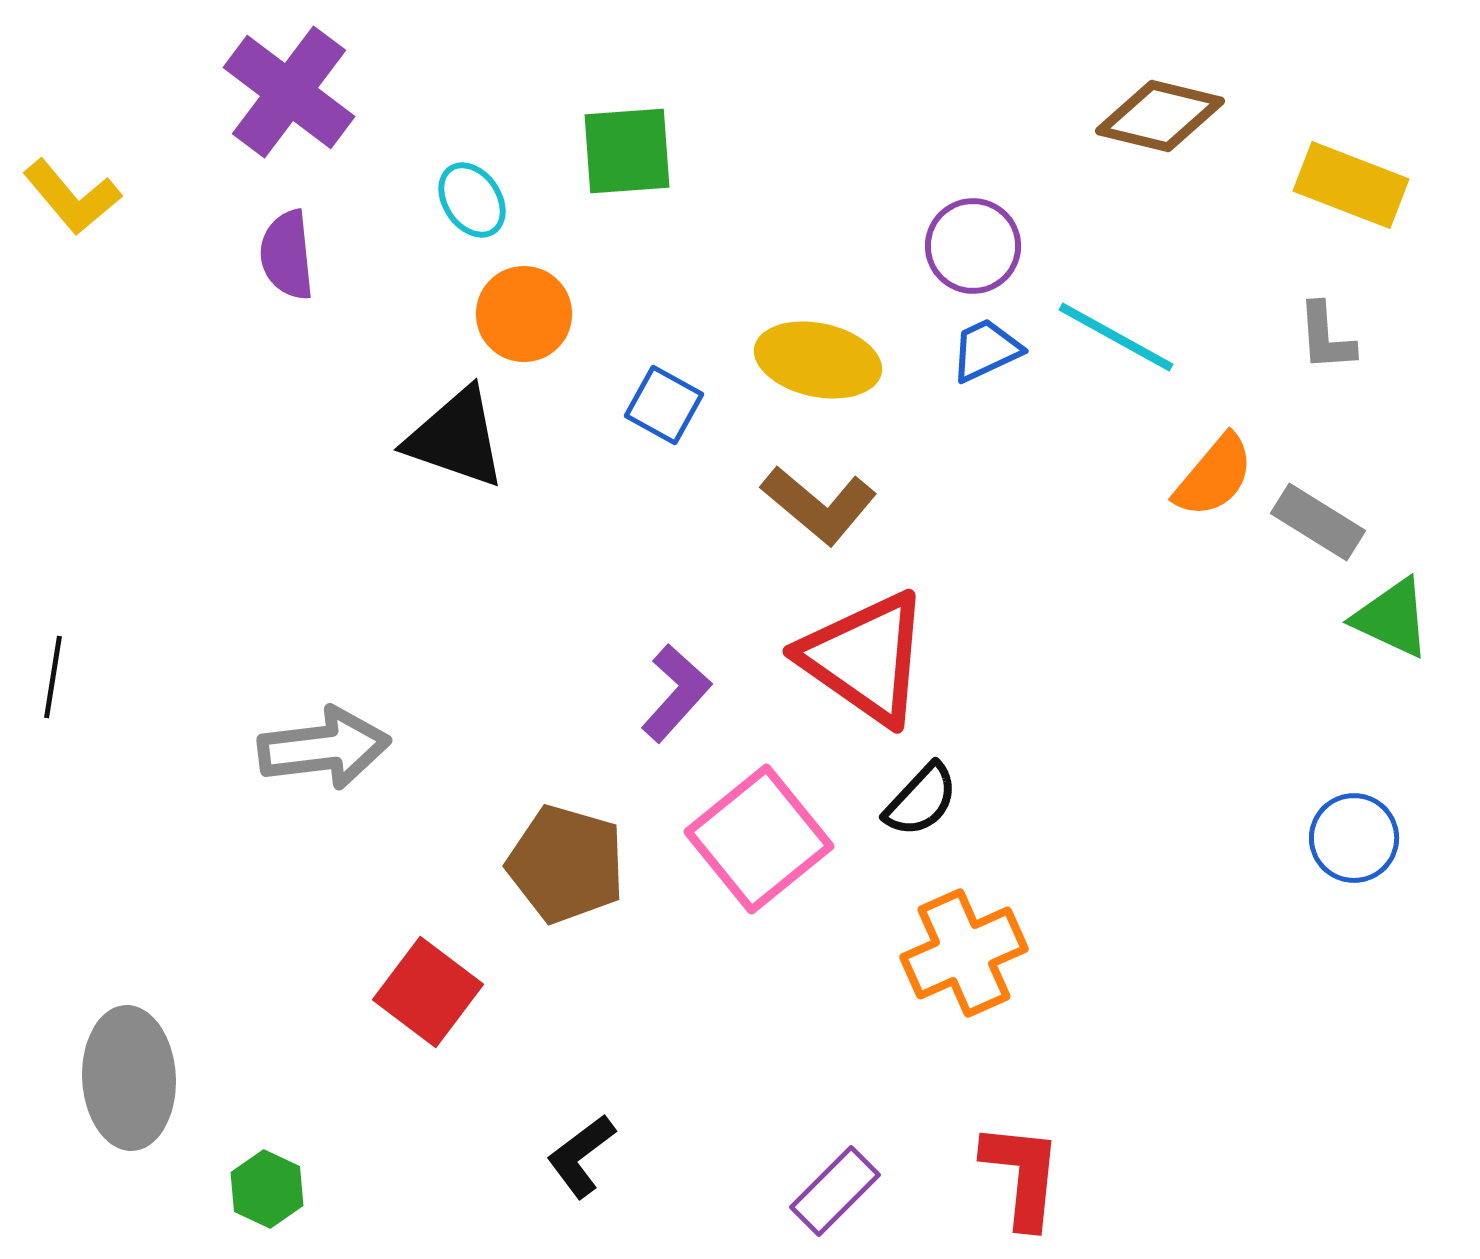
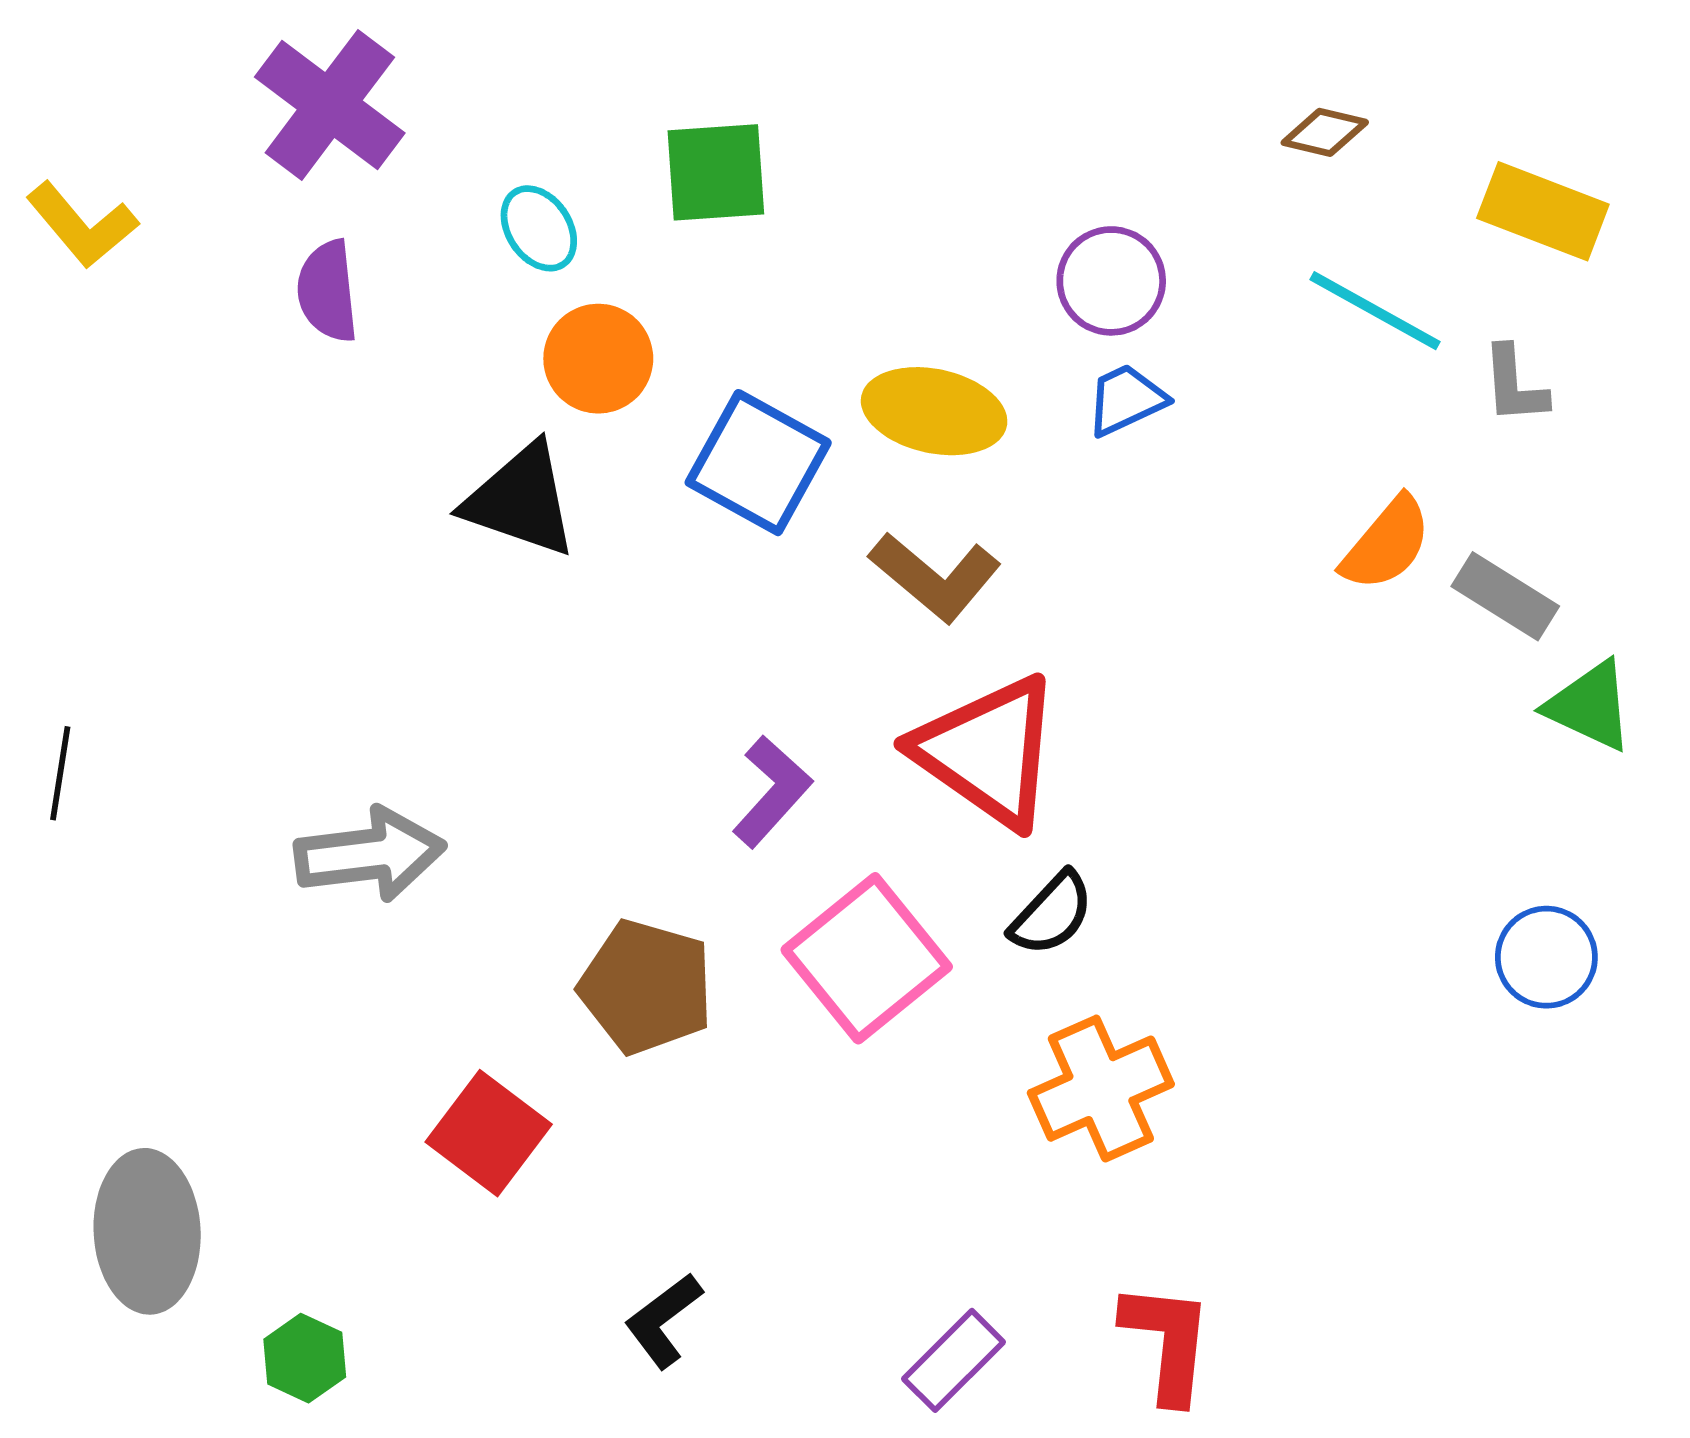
brown diamond: (1160, 116) -> (1325, 132), size x0.6
cyan line: (1116, 337) -> (1375, 311), moved
blue square: (664, 405) -> (758, 463), size x1.6

